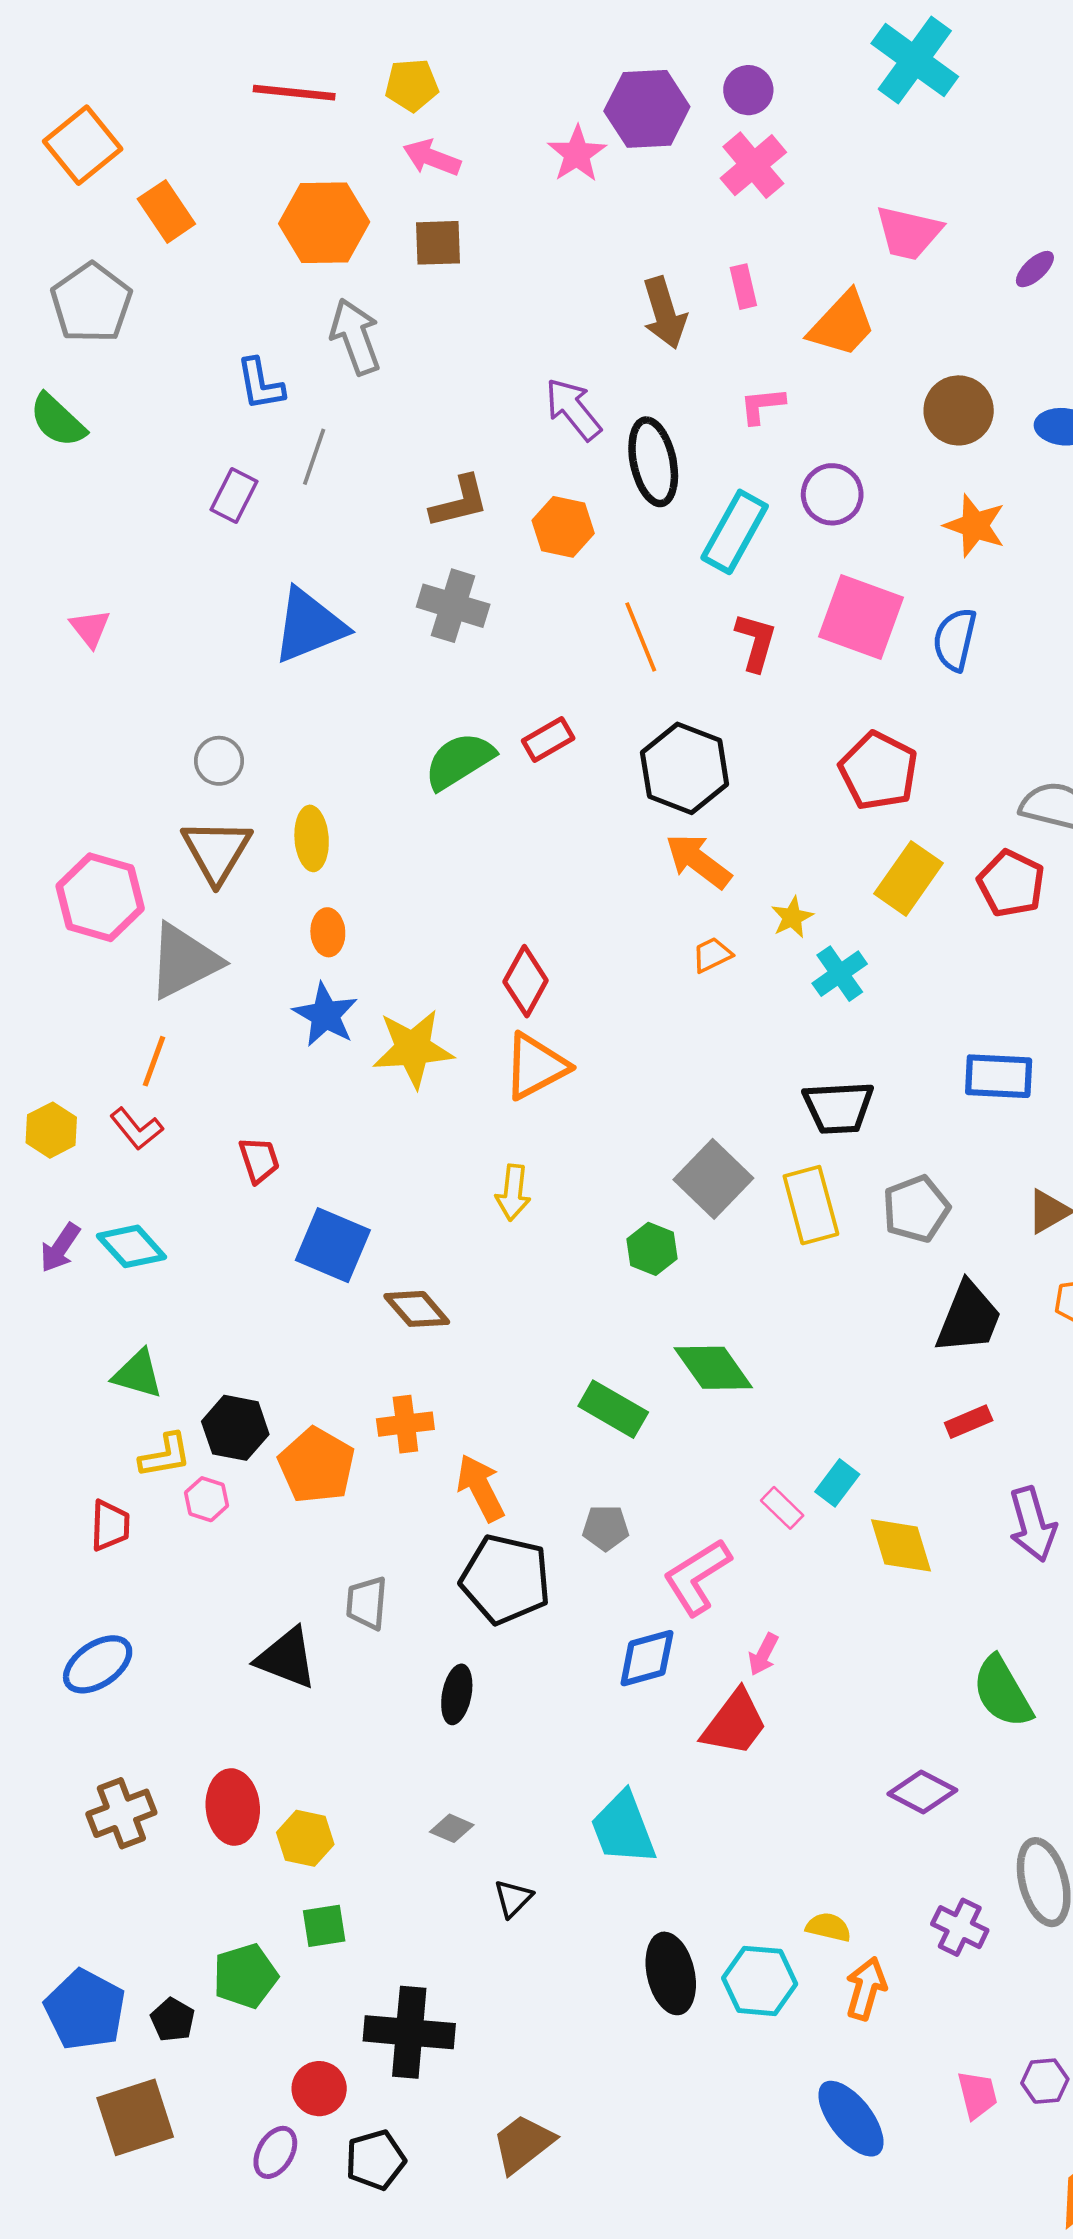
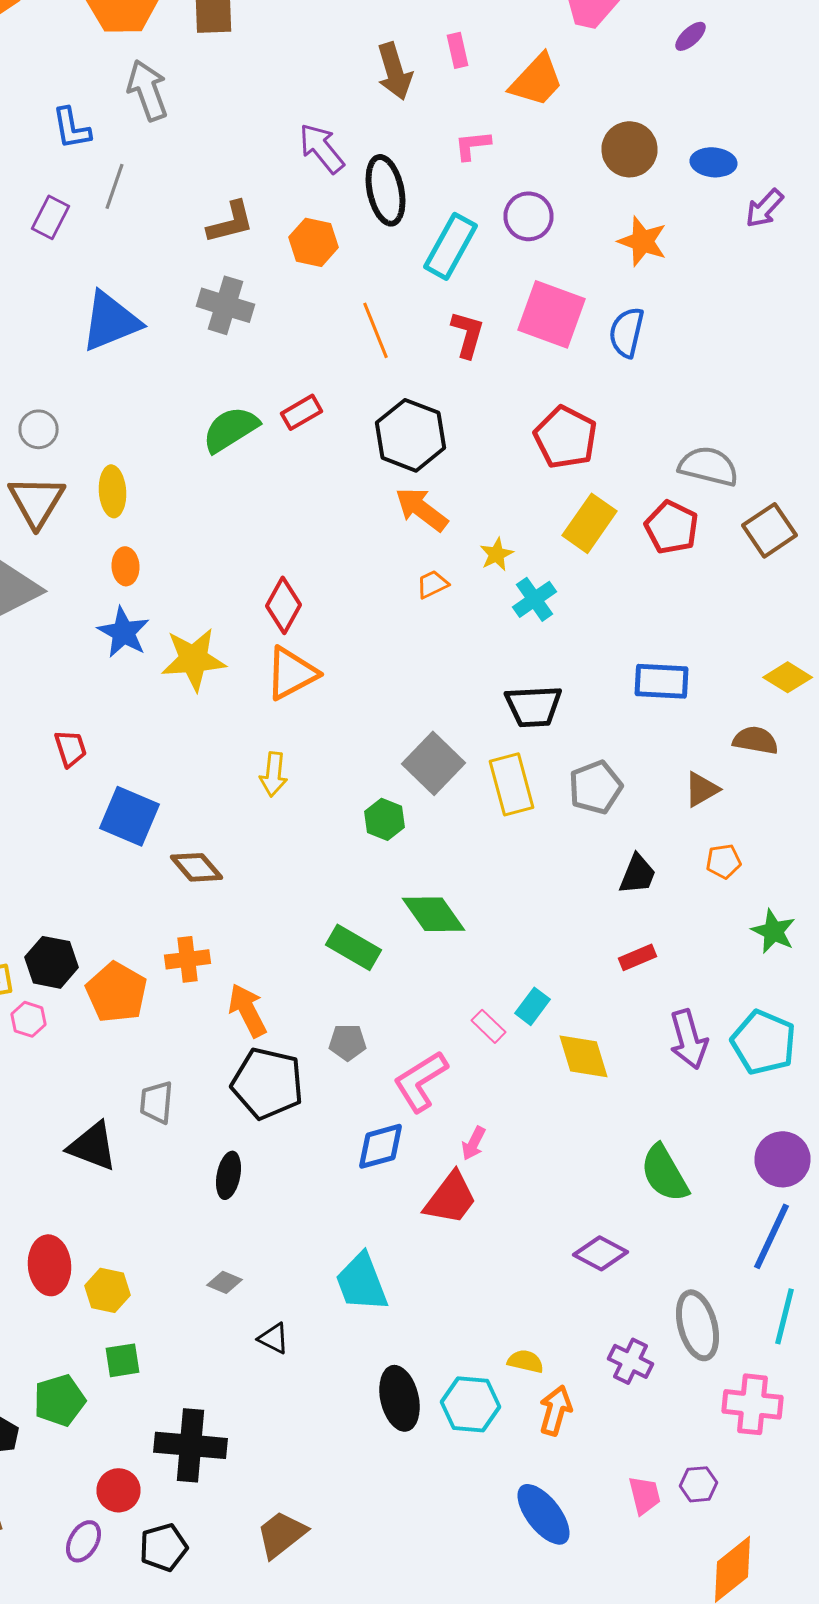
black trapezoid: (969, 1318) -> (638, 874), size x0.7
black triangle: (513, 1898) -> (274, 1338), turned -48

